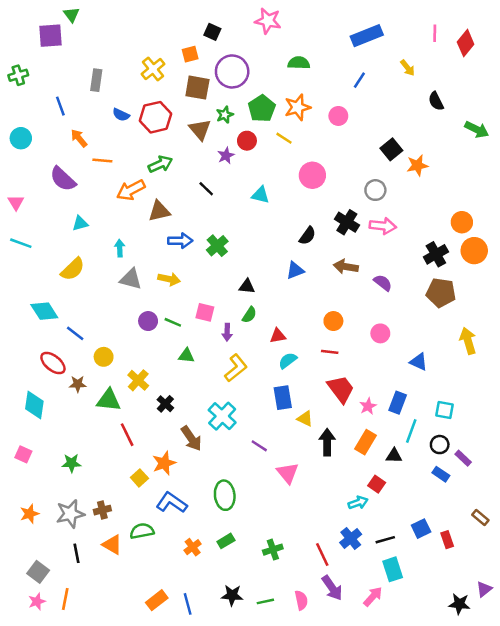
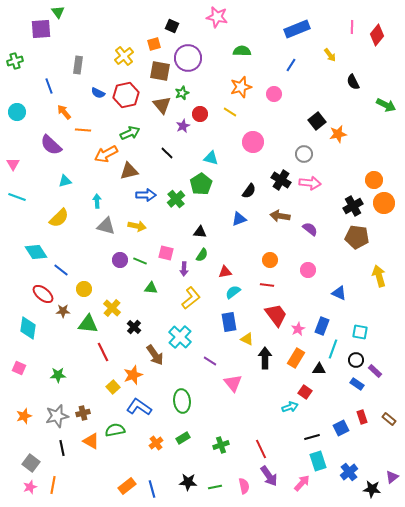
green pentagon: (262, 109) -> (201, 184), moved
blue cross: (351, 538) -> (349, 472), moved
red rectangle: (447, 540) -> (362, 417), moved

